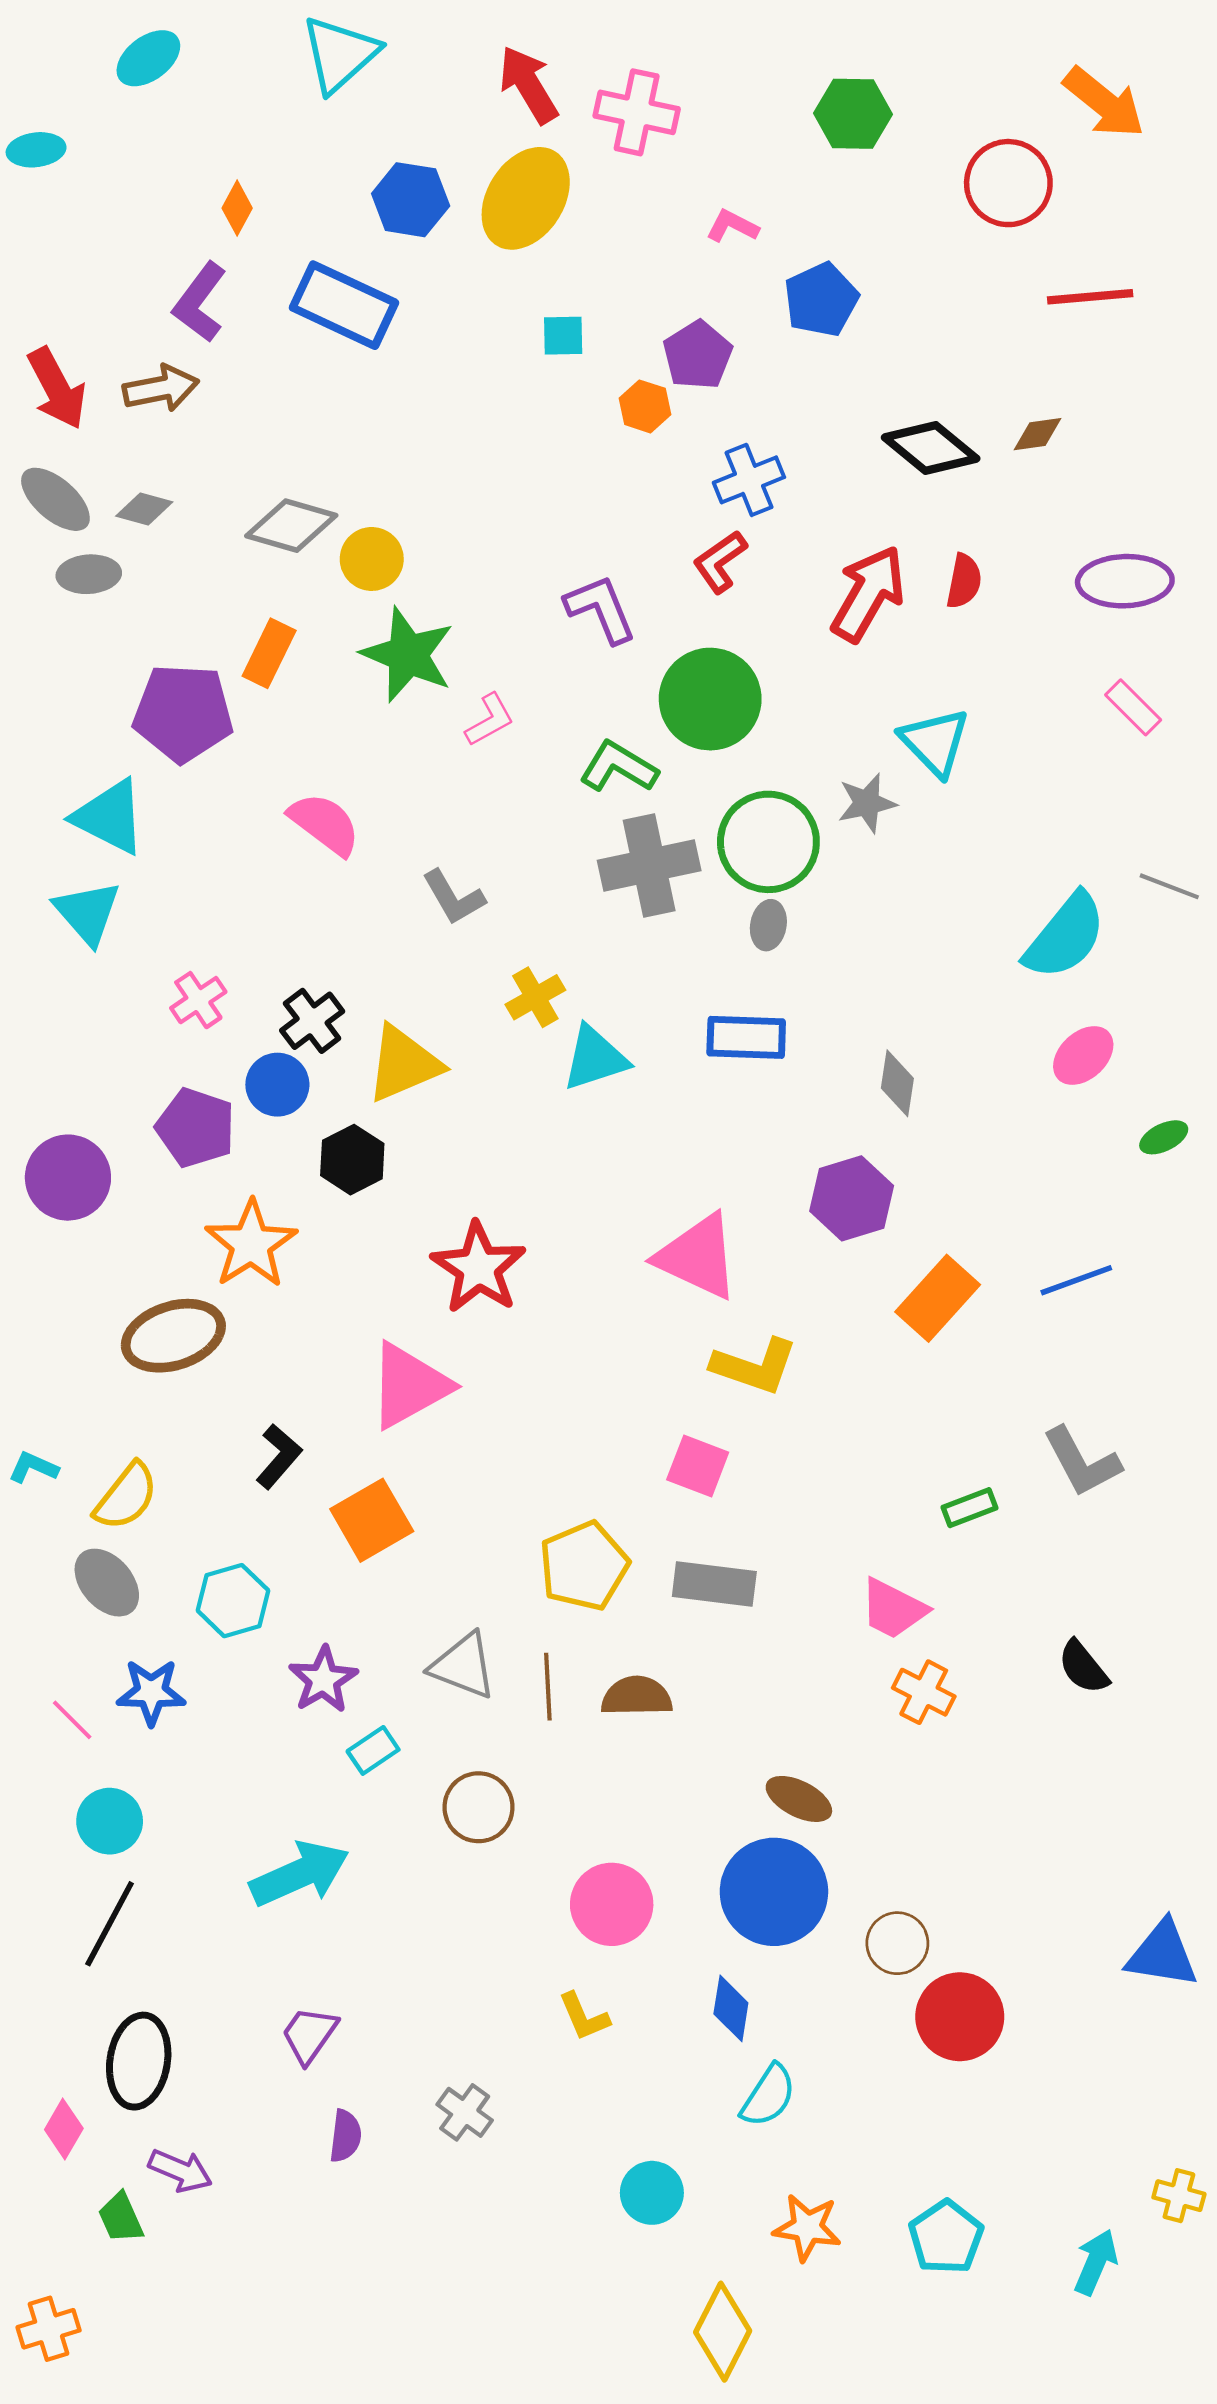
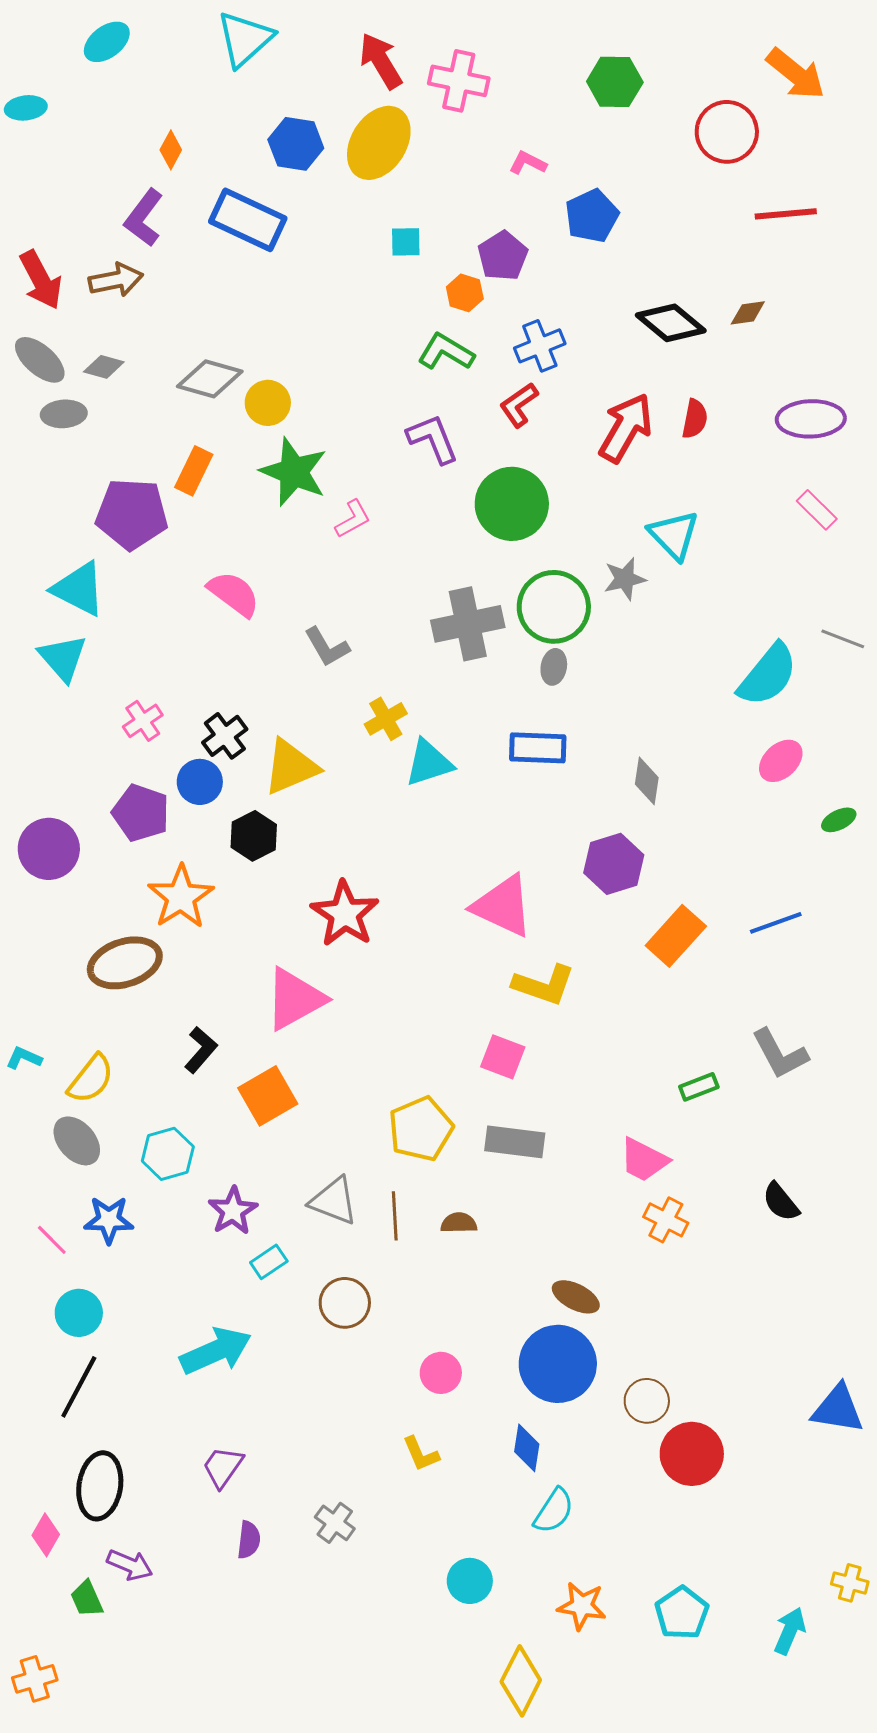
green L-shape: (619, 767) -> (446, 352), moved
brown semicircle: (637, 1696) -> (459, 1223), size x0.7
pink circle: (612, 1904) -> (441, 1373), size x0.7

